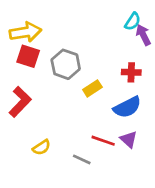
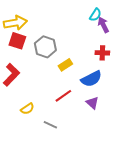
red cross: (131, 72) -> (102, 53), moved
red line: (103, 141) -> (63, 96), moved, turned -54
gray line: (82, 159) -> (50, 125), moved

